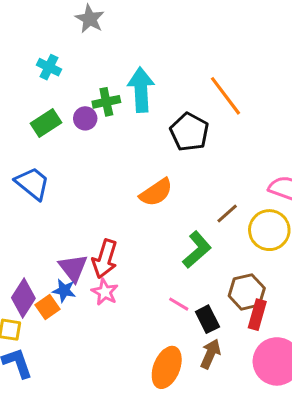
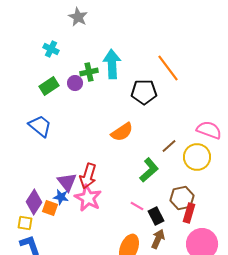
black pentagon: (189, 132) -> (144, 92), turned -30
pink star: (105, 292) -> (88, 198), size x1.5
orange square: (47, 307) -> (50, 208), turned -35

